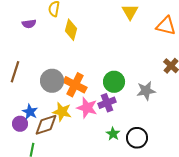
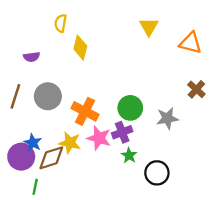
purple semicircle: (29, 24) -> (32, 57), moved
gray circle: (52, 81) -> (48, 96), moved
purple circle: (20, 124) -> (21, 157), size x1.5
green star: (113, 134) -> (129, 155), moved

